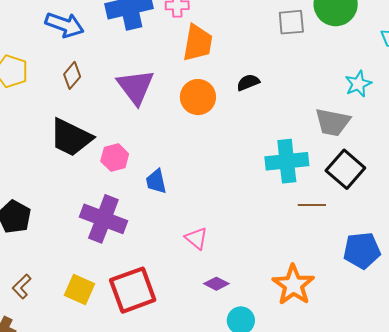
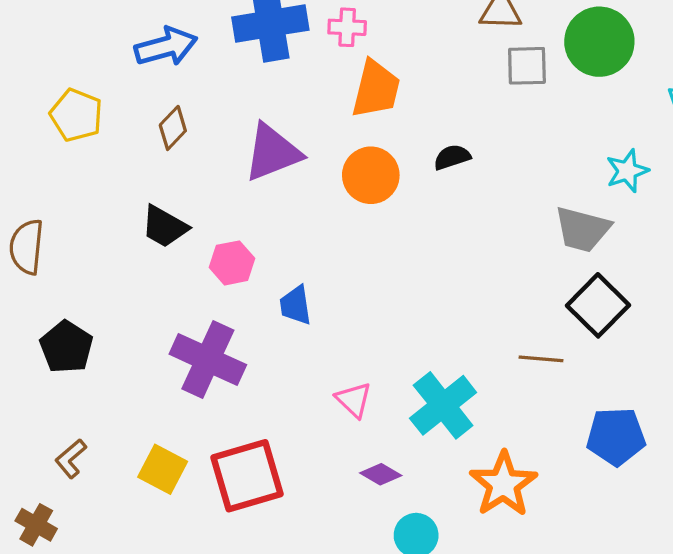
blue arrow: (65, 25) -> (166, 47), turned -39
purple triangle: (136, 87) -> (272, 153), turned 42
black trapezoid: (71, 137) -> (164, 227), size x0.7
cyan cross: (287, 161) -> (443, 405), moved, turned -36

